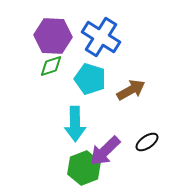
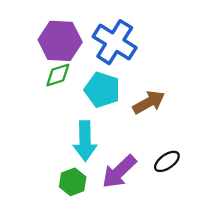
green hexagon: (84, 168) -> (73, 182), moved, size x0.7

